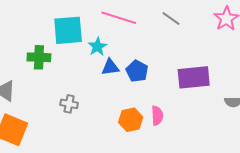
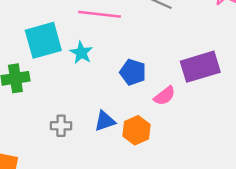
blue triangle: (110, 67) -> (105, 121), moved
pink semicircle: (157, 116) -> (165, 96), moved, turned 66

